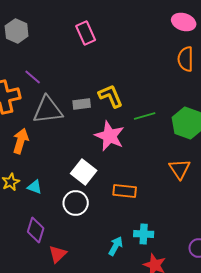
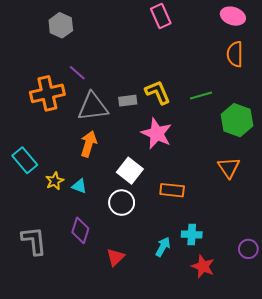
pink rectangle: (86, 33) -> (161, 16), moved
green line: (145, 116) -> (201, 95), moved
orange arrow: (21, 141) -> (89, 144), moved
red triangle: (58, 254) -> (115, 257), moved

